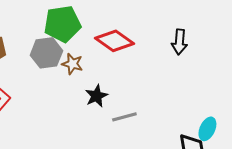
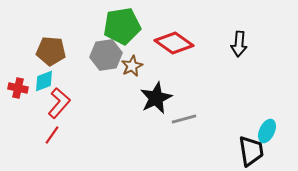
brown star: (72, 64) -> (132, 66), turned 30
black star: (96, 96) -> (156, 98), size x1.4

